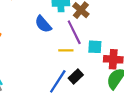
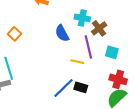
cyan square: (95, 47) -> (112, 52), moved
black rectangle: (76, 77) -> (81, 87), turned 48

